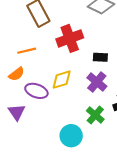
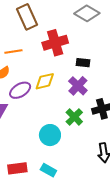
purple ellipse: (36, 91) -> (20, 90), turned -55

